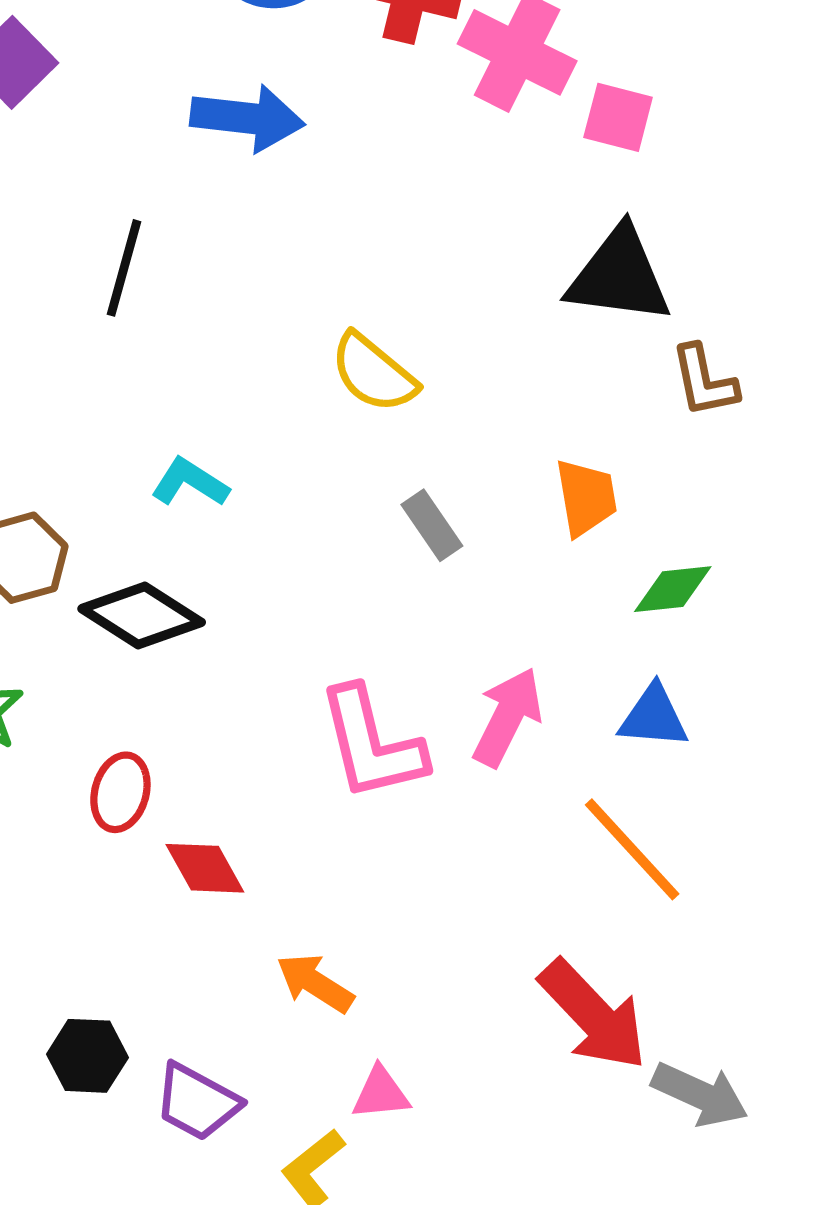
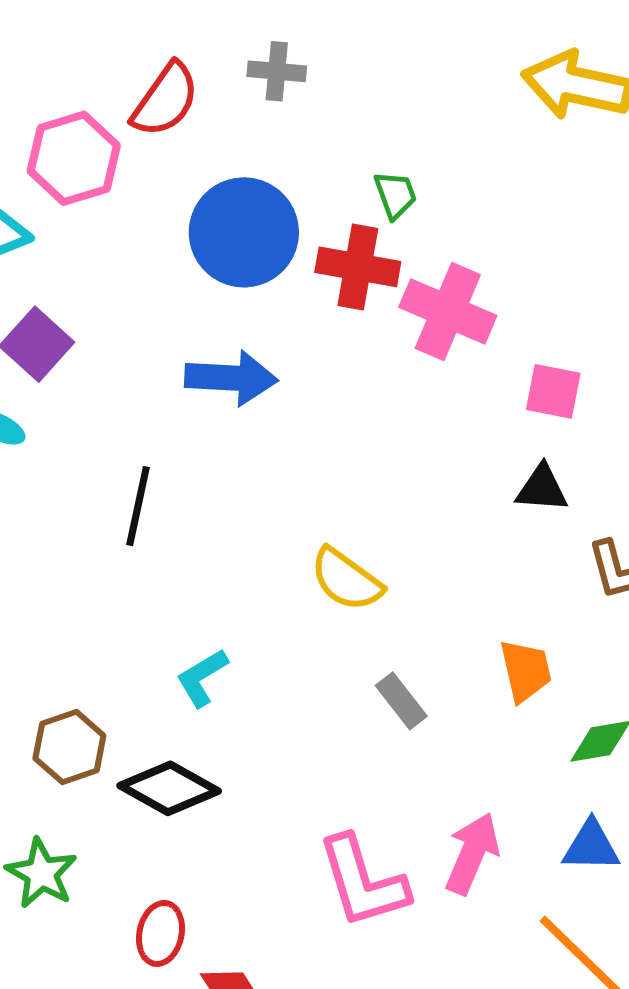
pink square: (618, 117) -> (553, 391), moved
black triangle: (619, 276) -> (542, 488), size x0.6
cyan L-shape: (190, 482) -> (202, 678), turned -60

